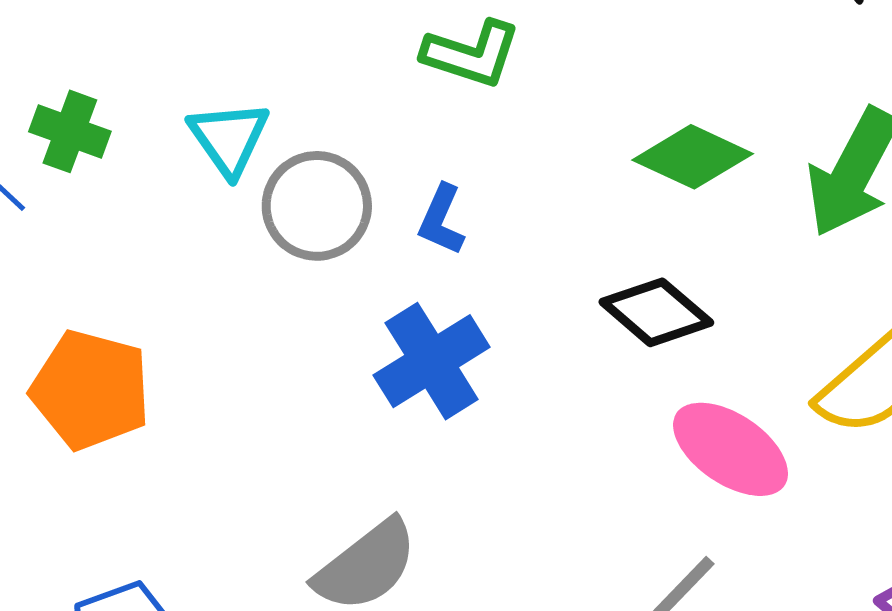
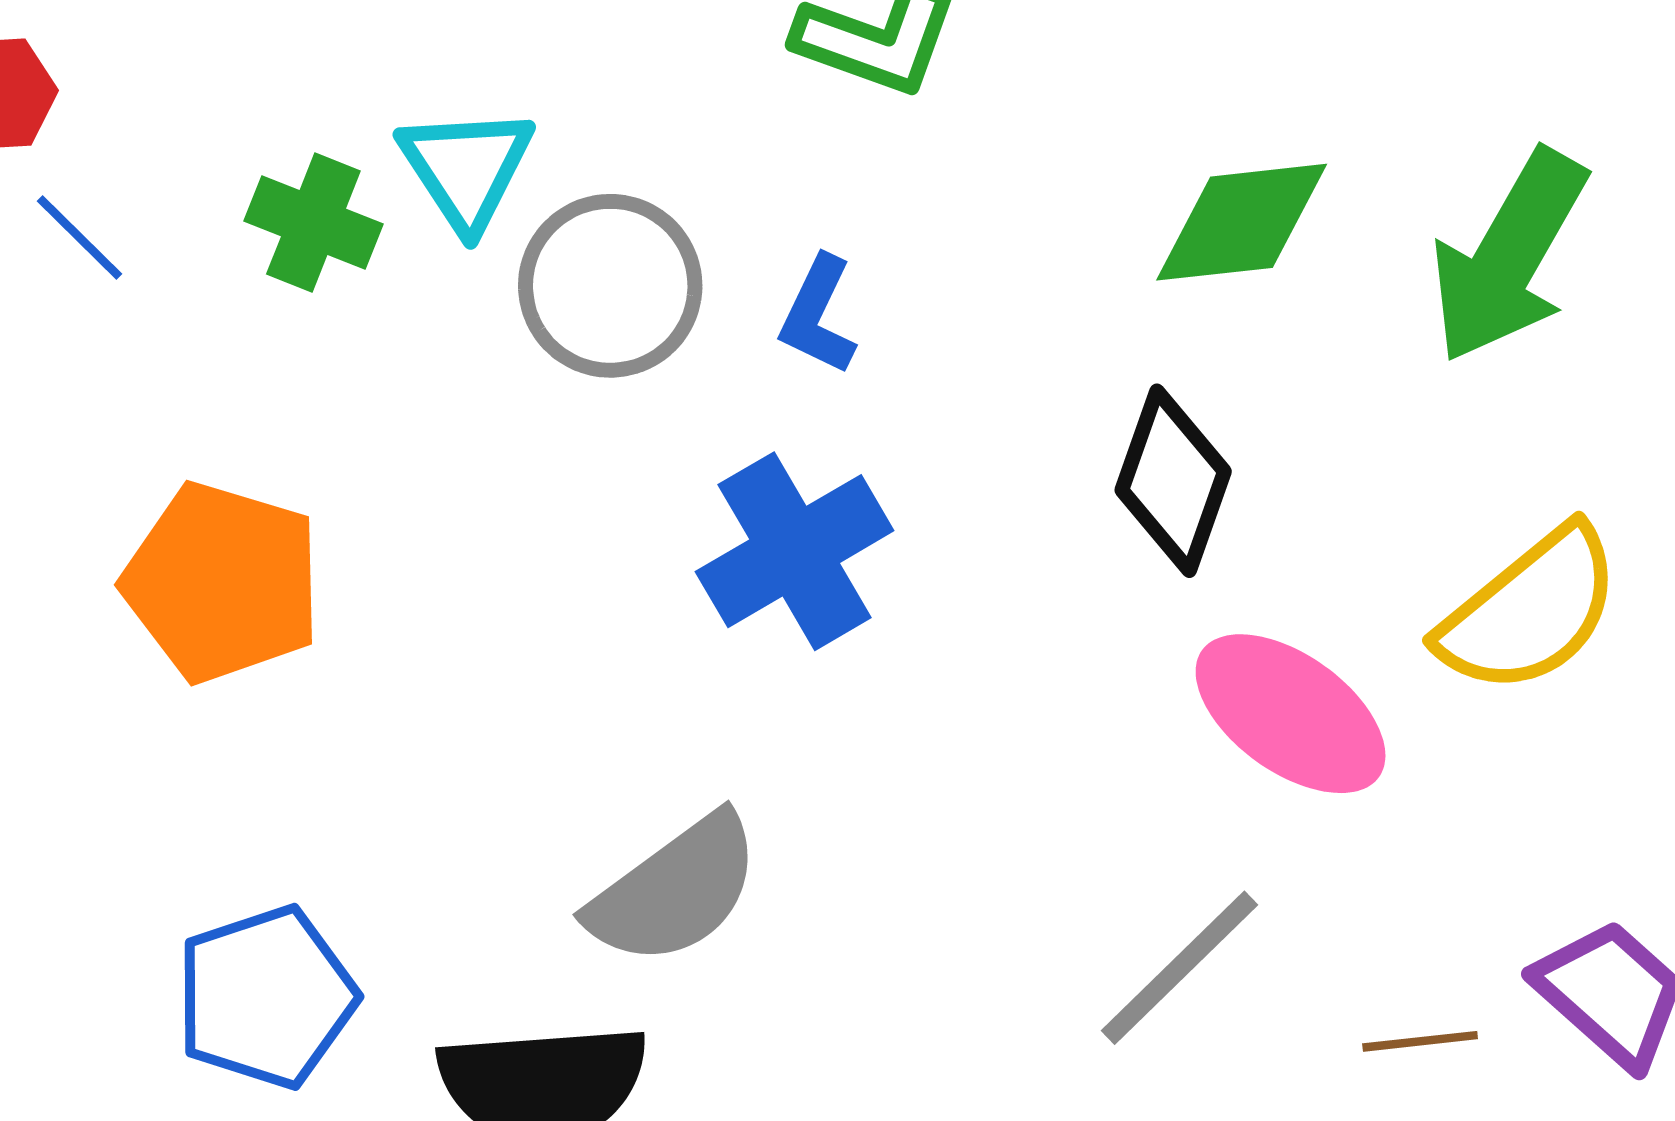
green cross: (70, 131) -> (313, 223), moved
green diamond: (693, 157) -> (1242, 222), turned -33
black diamond: (656, 312) -> (1173, 481), turned 67

